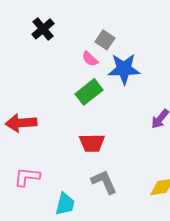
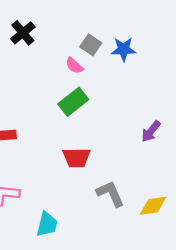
blue star: (124, 69) -> (124, 49), moved, size x0.7
gray L-shape: (104, 182) -> (110, 194), moved

